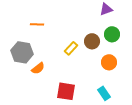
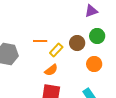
orange line: (37, 24) -> (40, 41), moved
orange semicircle: (38, 68) -> (51, 70), moved

